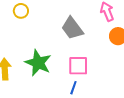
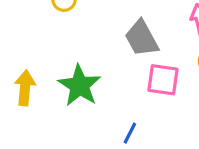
pink square: (78, 66) -> (163, 80), moved

